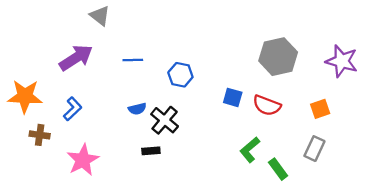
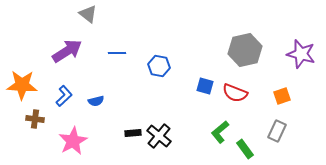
blue semicircle: (137, 109) -> (96, 101), moved
black cross: (165, 120) -> (159, 136), moved

